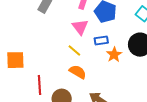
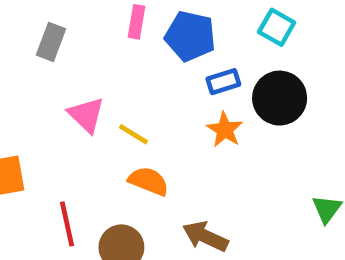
pink triangle: (80, 27) -> (86, 115), moved
blue rectangle: (101, 41) -> (223, 82), moved

